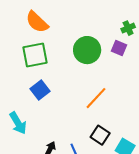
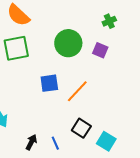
purple square: (119, 48) -> (100, 50), moved
blue square: (40, 90) -> (49, 83), moved, turned 30

